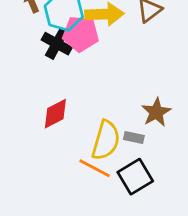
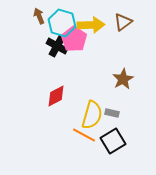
pink pentagon: (81, 34) -> (74, 39), turned 30
brown star: (156, 112) -> (123, 79), moved

